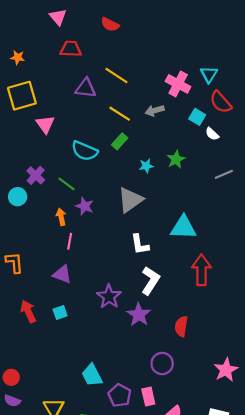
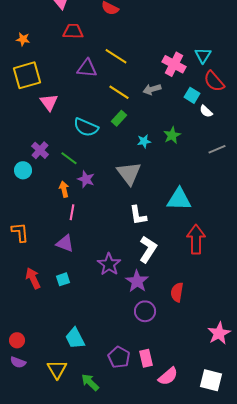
gray triangle: (130, 200) -> (129, 173), turned -32
purple circle: (162, 364) -> (145, 311), moved
cyan trapezoid: (92, 375) -> (75, 338), moved

